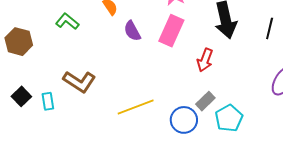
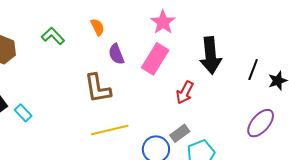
brown L-shape: (79, 82) -> (98, 88), moved, turned 40
cyan rectangle: (48, 101) -> (23, 113), turned -42

